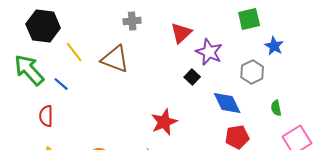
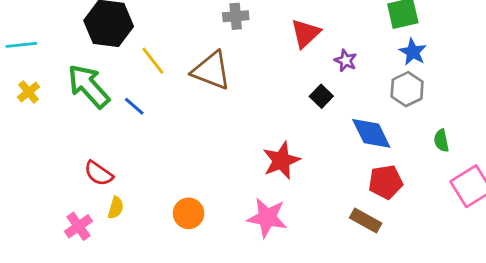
blue star: (274, 46) -> (413, 52), moved
purple star: (209, 52) -> (346, 61), size x0.6
red semicircle: (46, 116) -> (99, 173), moved, turned -55

